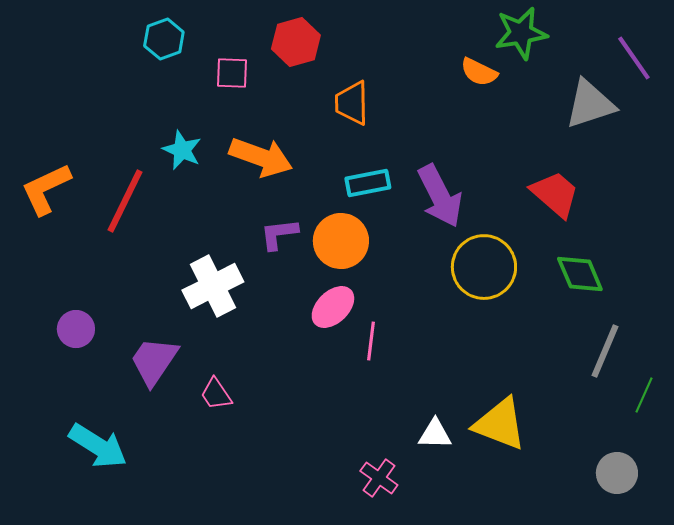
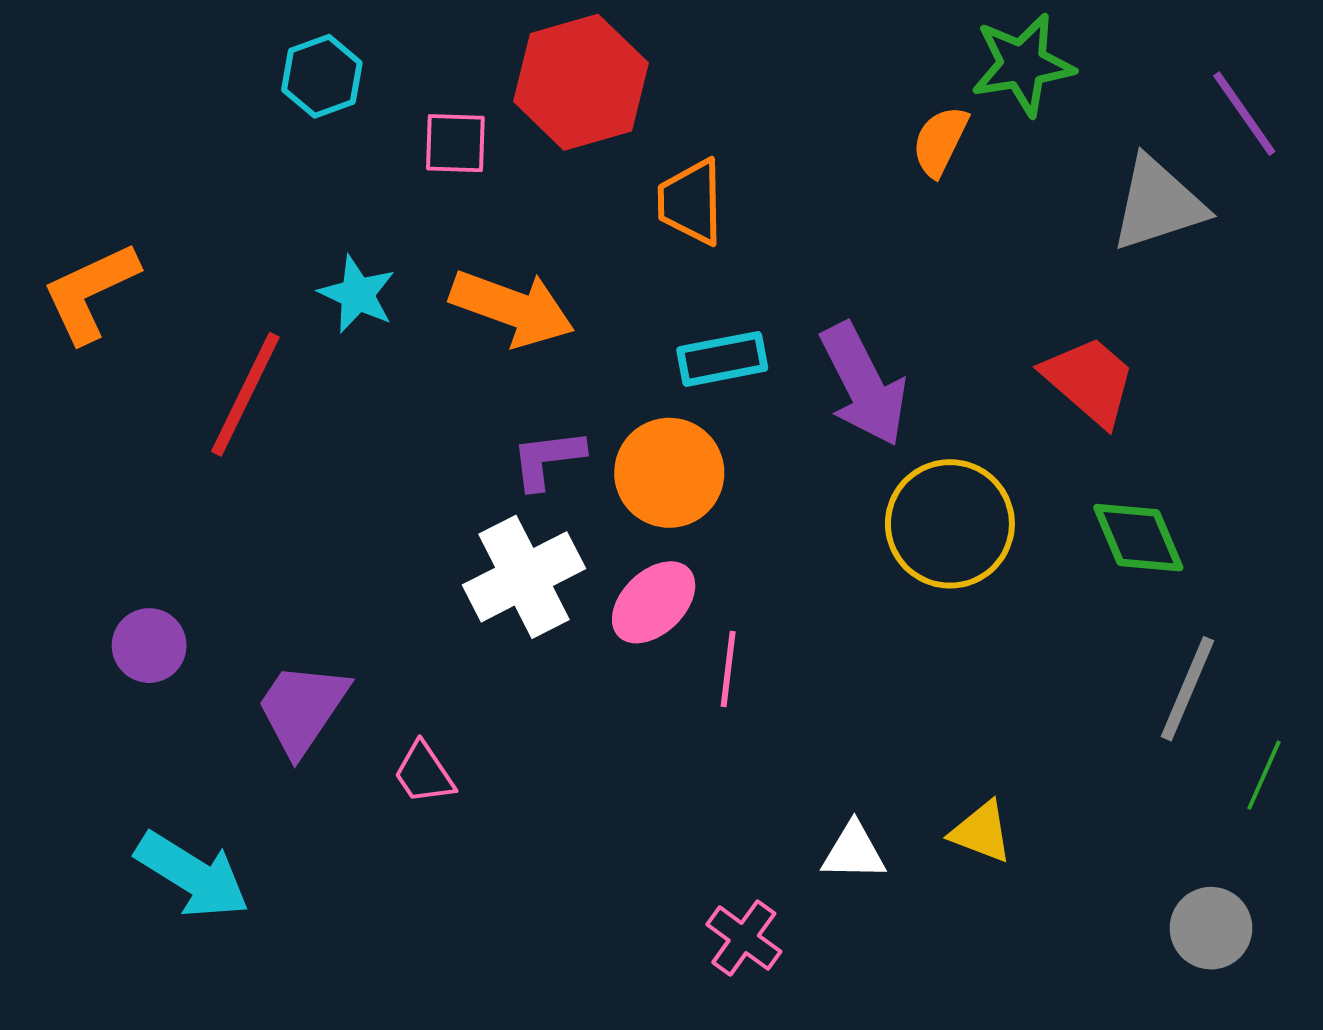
red hexagon: (296, 42) -> (581, 82), size x1.4
orange semicircle: (479, 72) -> (940, 141), turned 90
orange L-shape: (46, 189) -> (90, 292), moved
white cross: (213, 286) -> (524, 577), moved
yellow triangle: (500, 424) -> (981, 832), size x0.6

